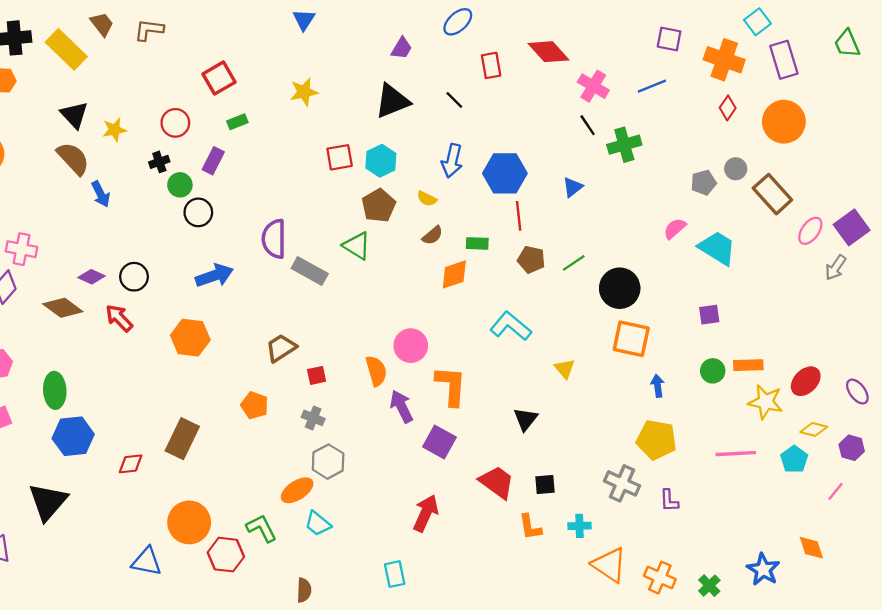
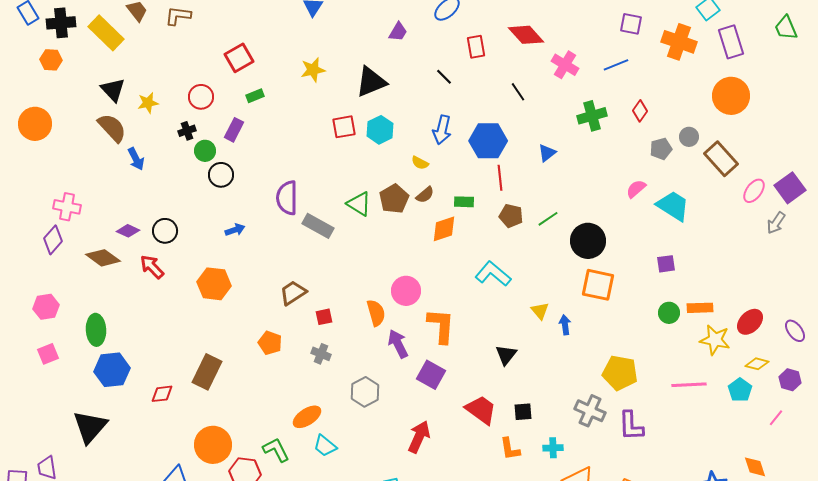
black triangle: (392, 101) -> (371, 82), moved
red diamond: (728, 108) -> (640, 111), moved
black line: (588, 125) -> (518, 92), moved
brown pentagon: (379, 206) -> (394, 199), moved
blue arrow: (214, 276) -> (235, 230), size x0.6
blue arrow: (658, 386) -> (565, 325), moved
gray hexagon: (328, 462) -> (365, 392), moved
purple L-shape: (669, 501) -> (631, 426), size x1.5

